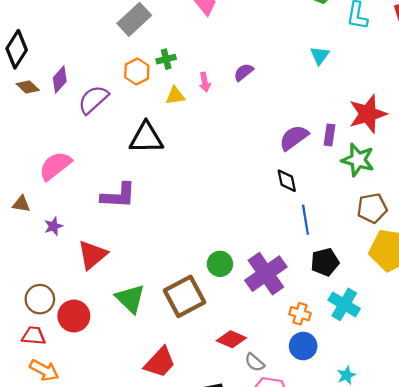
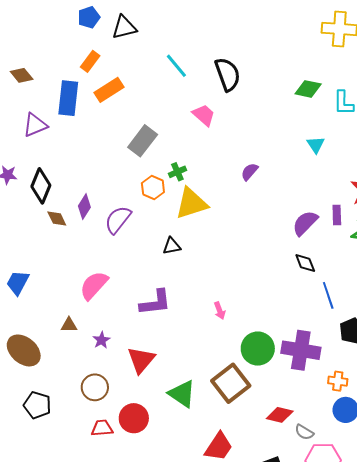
pink arrow: (205, 82) -> (220, 311), moved
brown diamond: (28, 87) -> (57, 218), turned 30
yellow triangle: (175, 96) -> (191, 203), size x1.8
black triangle: (146, 138) -> (172, 246), size x0.6
green circle: (220, 264) -> (258, 349), size x1.4
purple cross: (266, 274) -> (301, 350), turned -36
brown circle: (40, 299) -> (95, 387), moved
red trapezoid: (34, 336) -> (102, 428), moved

